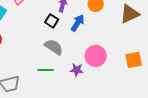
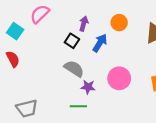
green line: (46, 70) -> (78, 106), moved
purple star: (77, 70) -> (88, 87), moved

